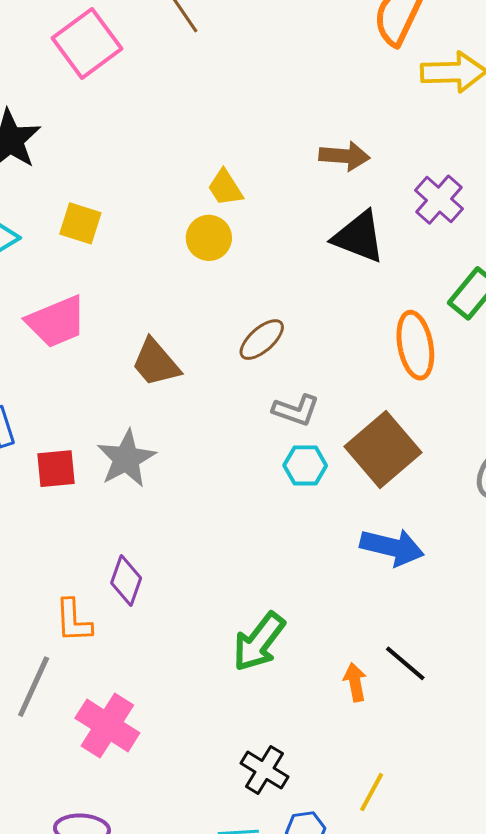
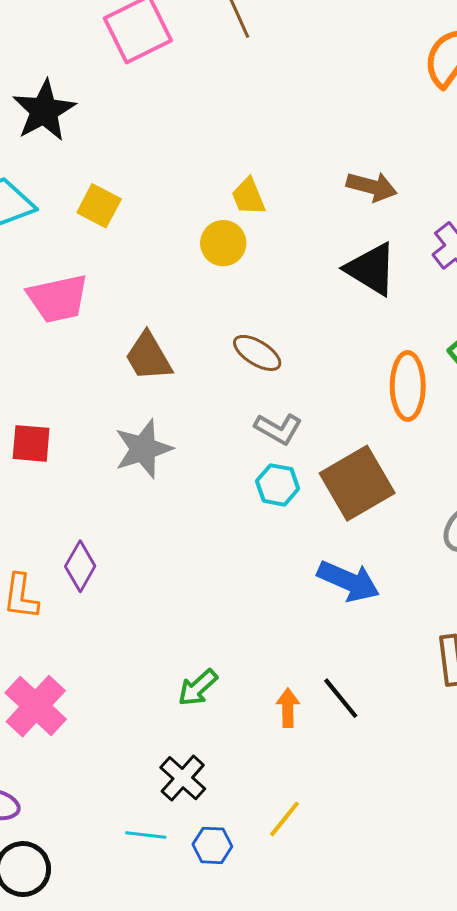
brown ellipse: (262, 340) -> (257, 353), turned 63
gray star: (126, 459) -> (143, 449), moved
green arrow: (259, 642) -> (198, 688), moved, size x0.7

